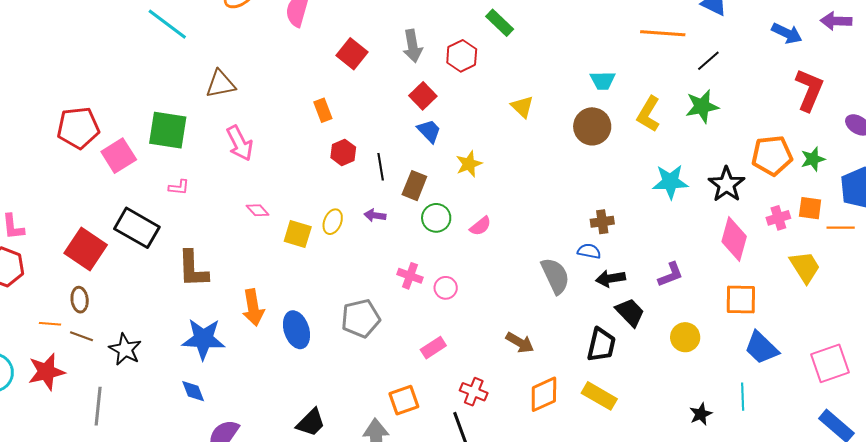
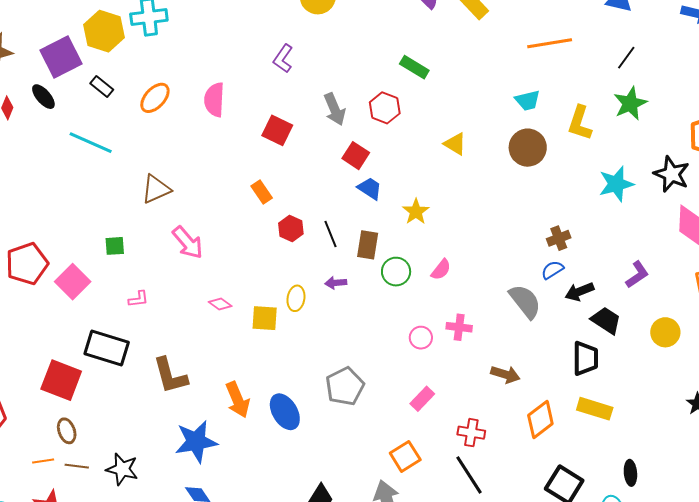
orange line: (663, 33) -> (550, 43), moved
green square: (168, 130) -> (115, 246), size x0.5
blue semicircle: (589, 251) -> (552, 270), turned -30
pink cross: (410, 276) -> (459, 327), moved

